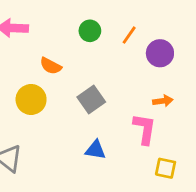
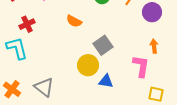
yellow circle: (31, 99) -> (88, 65), moved
orange arrow: (163, 101) -> (154, 46), turned -88

